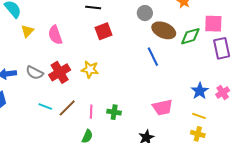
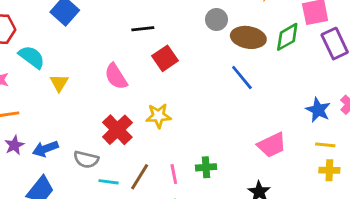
pink semicircle: (55, 35) -> (116, 76), moved
gray semicircle: (35, 73) -> (86, 159), moved

